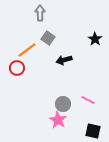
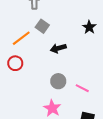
red circle: (17, 68) -> (15, 63), moved
gray circle: (63, 104) -> (58, 81), moved

